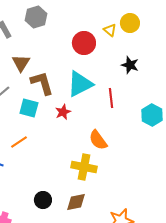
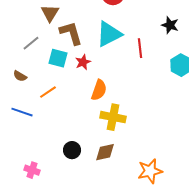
black star: (130, 65) -> (170, 25), moved
red star: (63, 112) -> (83, 62), moved
orange semicircle: (98, 140) -> (99, 90), moved, turned -125

